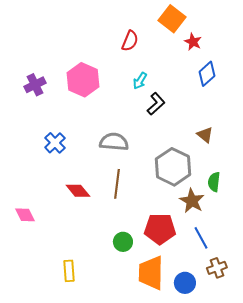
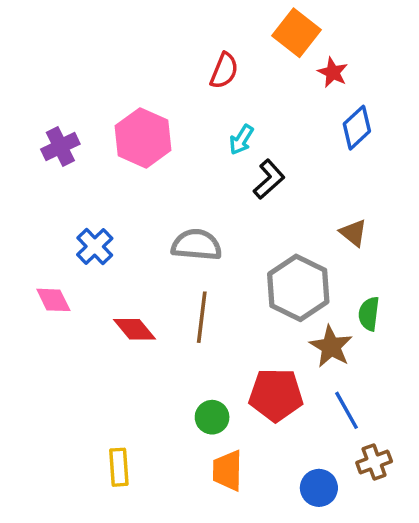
pink diamond: (25, 215) -> (53, 300), moved
orange trapezoid: (151, 273) -> (228, 471), moved, size x0.7

